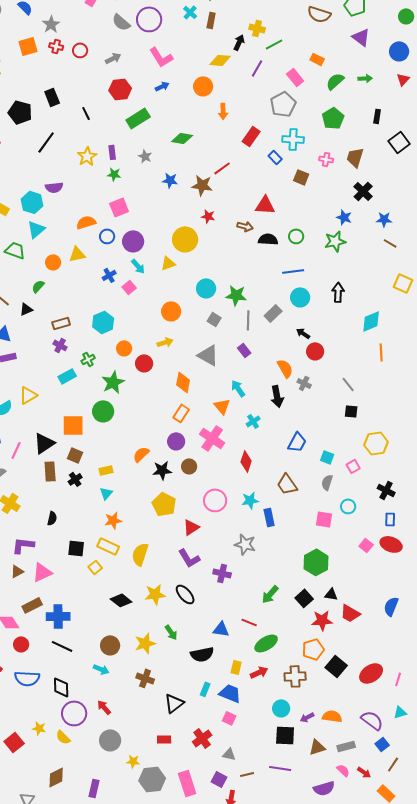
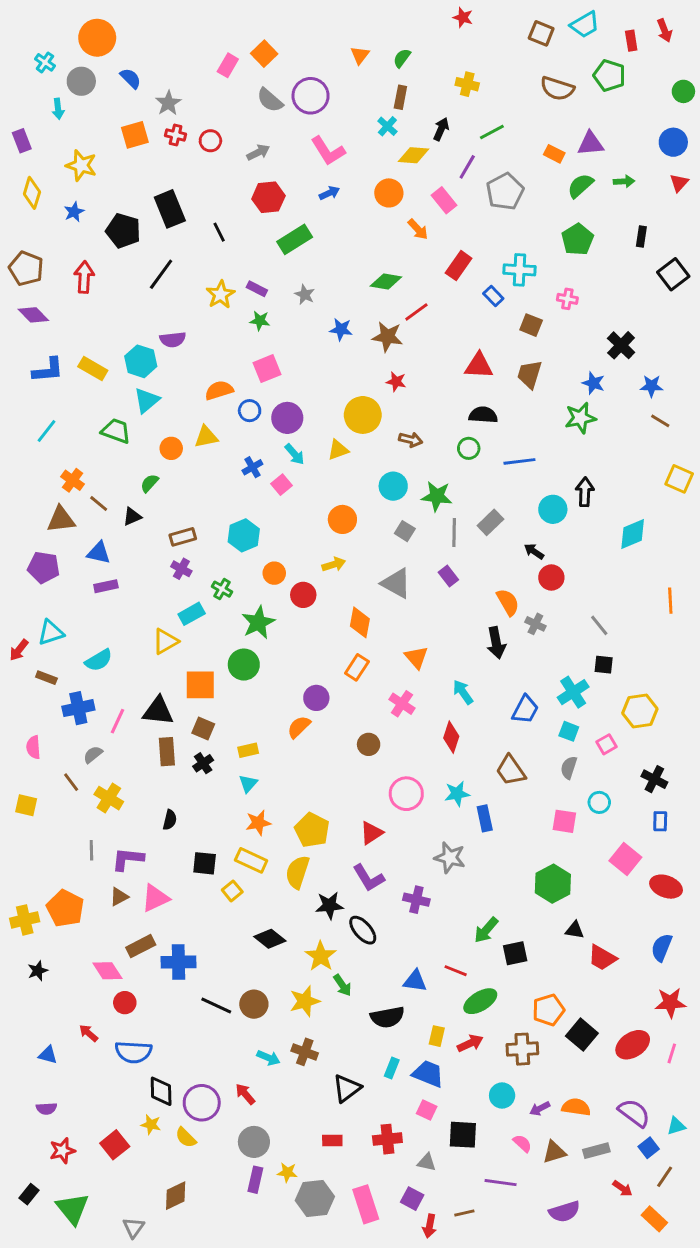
cyan cross: (190, 12) -> (387, 126), moved
yellow cross: (257, 28) -> (467, 84), moved
purple triangle: (361, 37) -> (591, 144), moved, turned -42
pink rectangle: (295, 77) -> (444, 200), moved
black rectangle: (52, 97) -> (170, 209), size x1.4
gray pentagon: (283, 104) -> (505, 192), moved
orange arrow: (223, 111) -> (418, 229), turned -42
green diamond: (182, 138) -> (386, 281), moved
purple rectangle: (112, 152) -> (257, 289), turned -56
brown trapezoid: (355, 157) -> (530, 374), moved
brown arrow: (245, 226) -> (411, 440), moved
green circle: (296, 236) -> (469, 448), moved
cyan circle: (300, 297) -> (553, 509), moved
orange line: (381, 352) -> (670, 601), moved
green cross: (88, 359) -> (222, 589), turned -32
cyan arrow: (238, 388) -> (463, 692), moved
yellow triangle: (28, 395) -> (165, 641), moved
cyan cross: (253, 421) -> (573, 692), moved, size x1.5
pink cross: (212, 438) -> (402, 704), size x0.7
purple circle: (176, 441) -> (316, 698), moved
black triangle: (44, 443) -> (158, 711), turned 40
black star: (162, 470) -> (329, 905), moved
yellow pentagon: (164, 504) -> (312, 830), moved
red ellipse: (391, 544) -> (666, 887), moved
pink square: (366, 545) -> (625, 859), size x1.5
yellow star: (155, 594) -> (321, 956), moved, turned -30
black square: (304, 598) -> (515, 953), moved, turned 30
red star: (322, 620) -> (670, 1003), moved
black line: (62, 646) -> (216, 1006), moved
cyan arrow: (101, 669) -> (268, 1058), moved
black diamond: (61, 687) -> (161, 1091), moved
cyan triangle: (400, 712) -> (676, 1126), moved
black square: (285, 735) -> (463, 1135), moved
red cross: (202, 738) -> (387, 1139), turned 30
pink semicircle: (343, 770) -> (522, 1143), moved
brown line: (247, 774) -> (464, 1213), moved
purple rectangle: (94, 788) -> (255, 1180), moved

